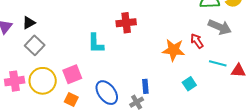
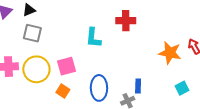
gray square: (35, 45) -> (32, 33), turned -36
blue ellipse: (107, 93) -> (99, 88), turned 30

